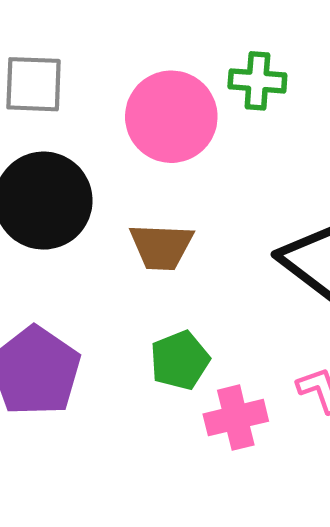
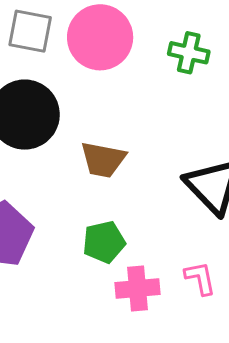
pink circle: (171, 117) -> (100, 37), moved

